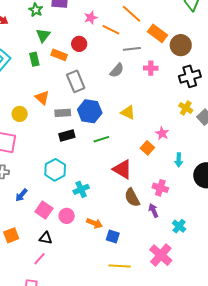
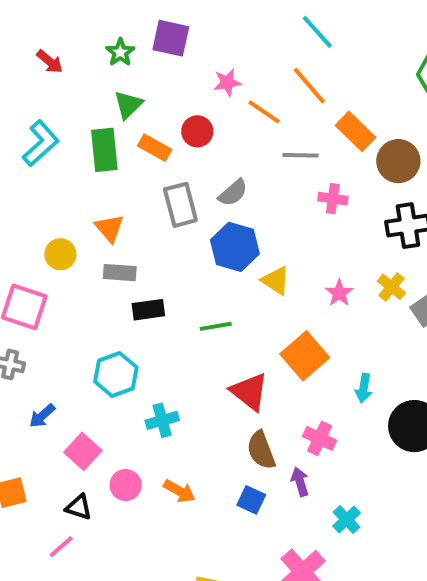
green rectangle: (34, 59) -> (104, 150), size x1.5
gray semicircle: (117, 70) -> (233, 193), moved
blue hexagon: (90, 111) -> (235, 247), moved
gray rectangle: (63, 113) -> (120, 273), moved
pink star: (162, 133) -> (339, 293), moved
orange square: (147, 148) -> (305, 356), size x1.6
pink circle: (67, 216) -> (126, 485), moved
blue square: (113, 237) -> (251, 500), moved

